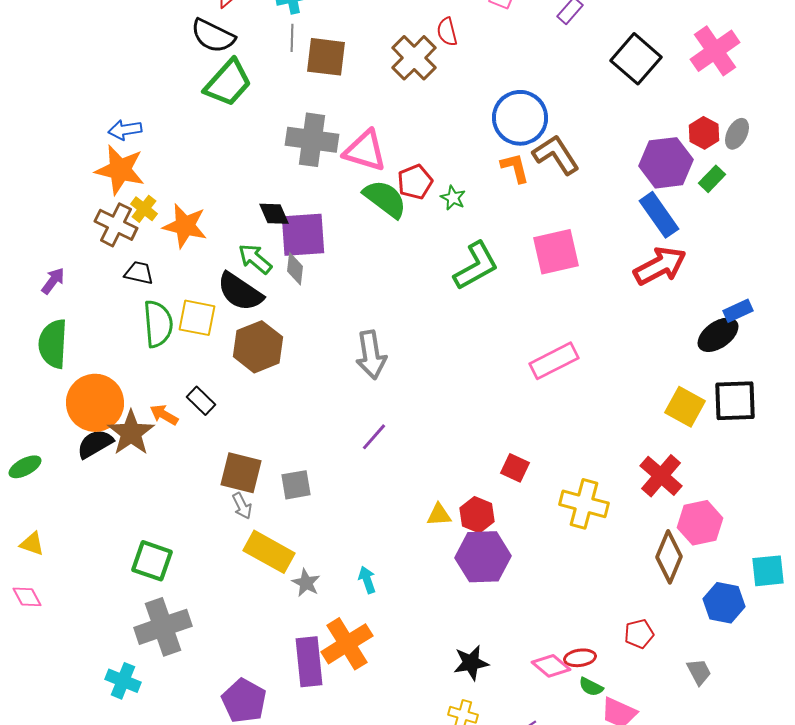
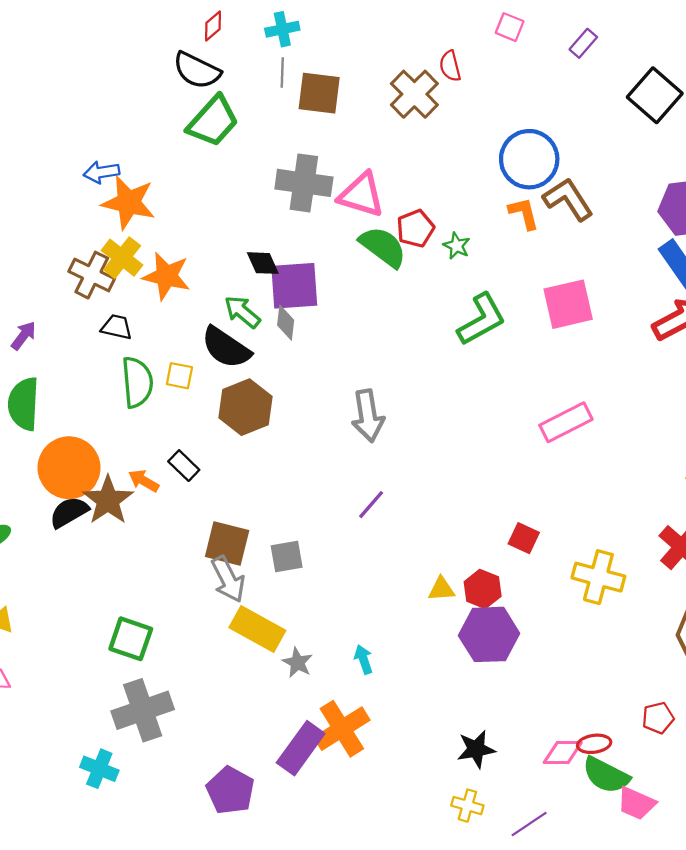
orange star: (120, 170) -> (129, 202), moved
yellow cross: (144, 209) -> (122, 258), size x1.4
yellow square: (197, 318) -> (179, 376), size x0.7
gray arrow: (242, 506) -> (228, 579), size x1.6
purple rectangle: (309, 662) -> (301, 748), turned 42
pink diamond: (551, 666) -> (563, 752), turned -39
green semicircle: (591, 687) -> (606, 775), size x1.8

